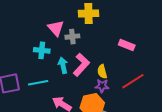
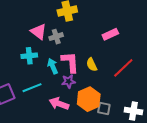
pink rectangle: (127, 45) -> (110, 34), turned -35
pink L-shape: (81, 65) -> (70, 62), turned -35
purple star: (102, 86) -> (69, 81), moved

